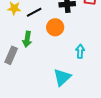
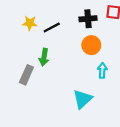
orange circle: (55, 27) -> (91, 45), moved

